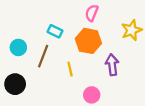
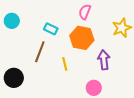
cyan circle: (18, 47) -> (12, 21), moved
pink circle: (92, 95) -> (94, 88), moved

